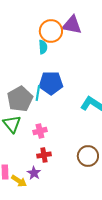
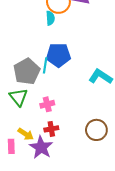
purple star: (34, 173) -> (41, 147), size x1.6
yellow arrow: (19, 181) -> (26, 134), moved

